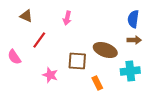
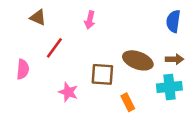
brown arrow: (134, 40) -> (175, 59), moved
pink semicircle: (14, 57) -> (23, 69), turned -140

